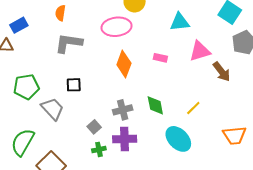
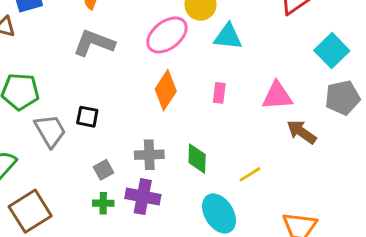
cyan triangle: (180, 22) -> (228, 37), moved
pink ellipse: (117, 27) -> (167, 35), turned -44
pink rectangle: (160, 58) -> (219, 93), turned 72
brown arrow: (222, 72) -> (302, 132), turned 150
black square: (74, 85) -> (87, 117), moved

